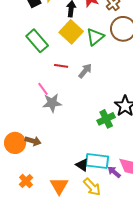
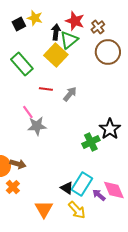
green triangle: (95, 37) -> (69, 40), moved
cyan rectangle: (97, 161) -> (82, 184), turned -65
orange cross: (26, 181) -> (13, 187), moved

